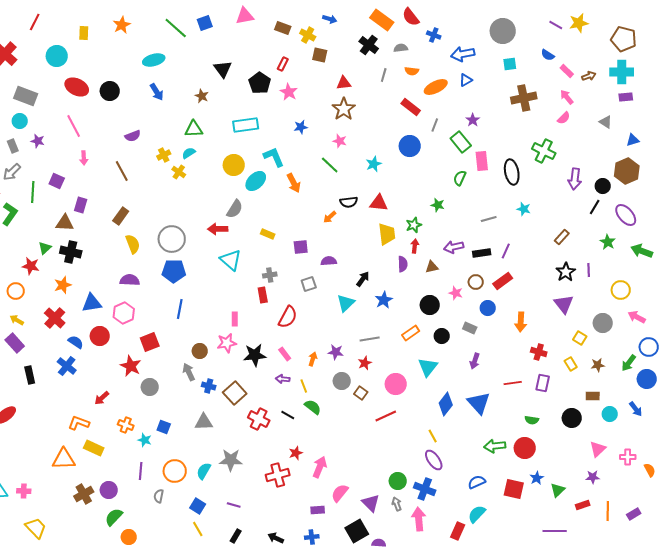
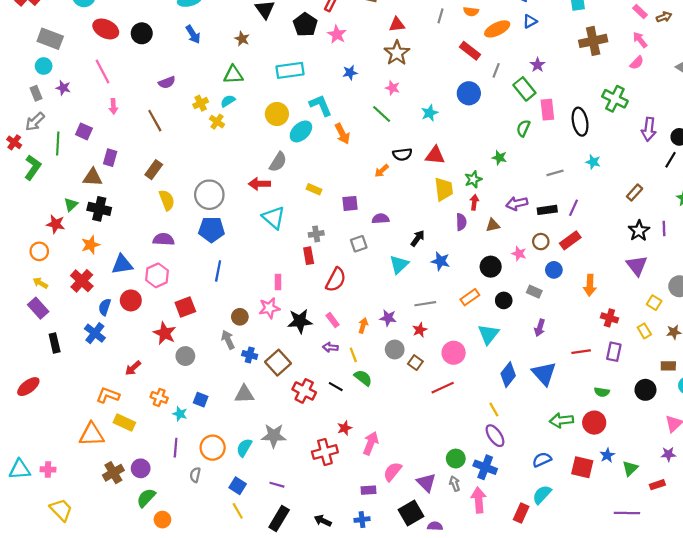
blue star: (384, 300) -> (440, 261), turned -30
blue semicircle: (76, 342) -> (105, 307), turned -105
black rectangle: (236, 536) -> (279, 518), size x1.6

